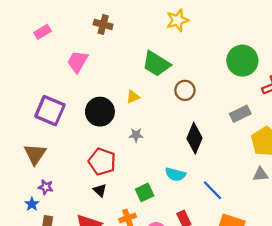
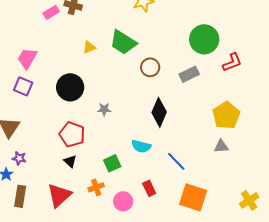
pink rectangle: (43, 32) -> (51, 12), moved
pink trapezoid: (78, 62) -> (27, 58), moved
yellow triangle: (133, 97) -> (89, 47), moved
purple square: (50, 111) -> (23, 86), size x0.7
gray rectangle: (240, 114) -> (189, 74), moved

